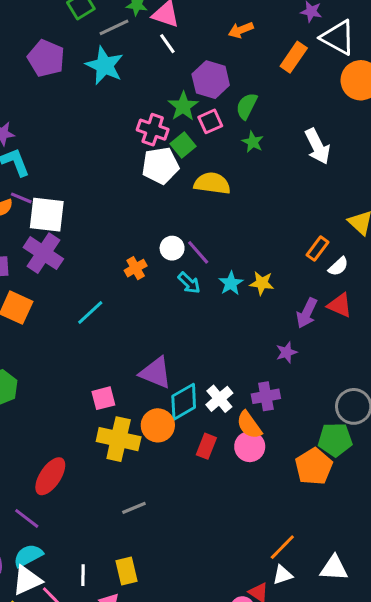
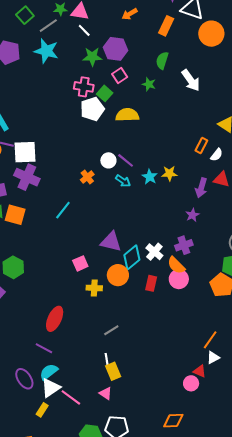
green star: (183, 106) -> (92, 57), moved, turned -30
green semicircle: (247, 106) -> (162, 60), moved
yellow cross: (119, 439) -> (94, 288), size x0.6
white line: (83, 575) -> (107, 360), moved

